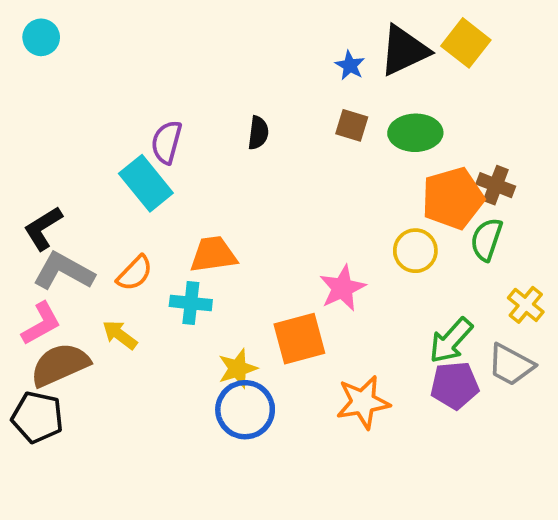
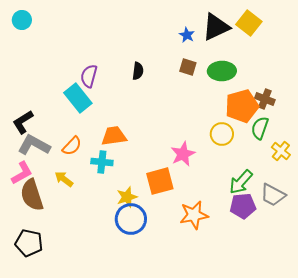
yellow cross: (526, 305) -> (281, 151), moved
brown semicircle: (60, 365) -> (32, 195), turned -84
black pentagon: (37, 417) -> (29, 243), moved

